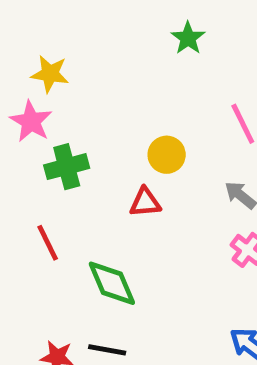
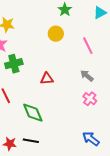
yellow circle: (167, 155) -> (56, 34), moved

